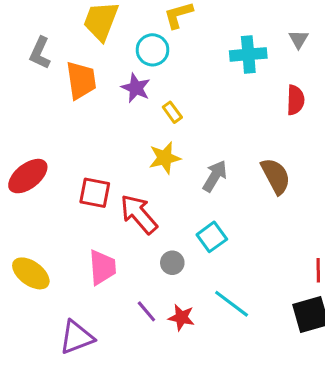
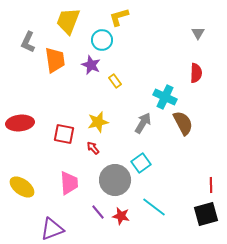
cyan cross: (248, 54) -> (165, 97), moved, turned 30
yellow star: (165, 158) -> (98, 122), moved
red ellipse: (28, 176) -> (20, 123), turned 32
red arrow: (139, 214) -> (93, 148), size x0.5
gray circle: (172, 263) -> (115, 180), size x2.0

